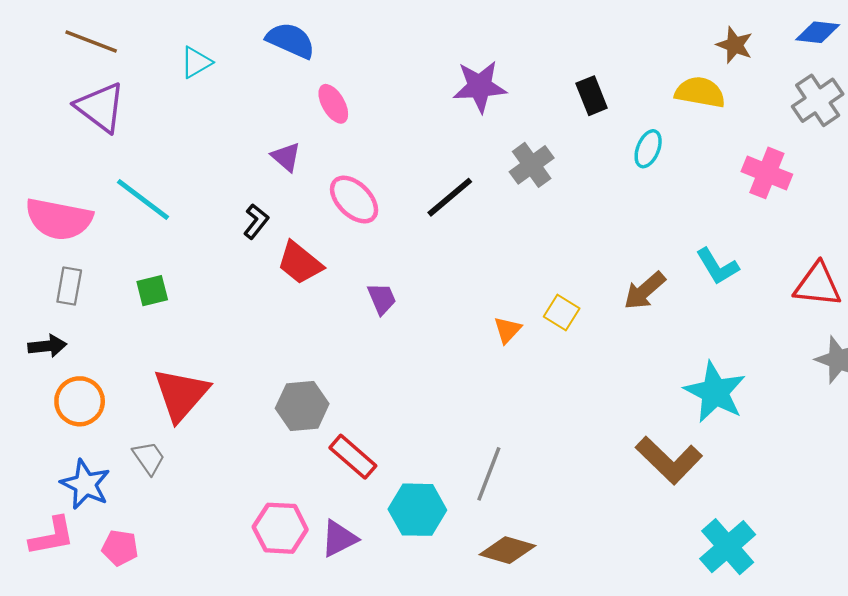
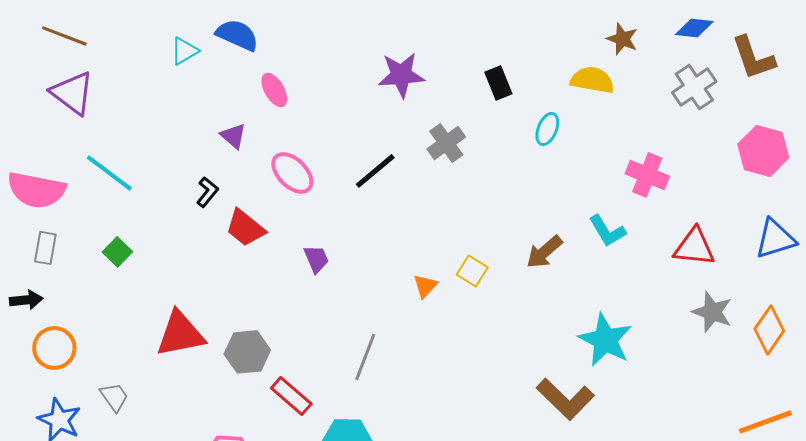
cyan triangle: (196, 62) -> (184, 51), moved
pink cross: (767, 173) -> (647, 175), moved
green square: (152, 291) -> (117, 252), turned -32
red triangle: (181, 394) -> (180, 334), moved, turned 38
gray line: (489, 474) -> (365, 357), moved

